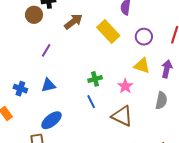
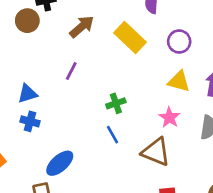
purple line: (46, 50) -> (71, 71), moved
blue triangle: (48, 85) -> (28, 94), moved
pink star: (125, 86) -> (169, 118), moved
blue cross: (20, 89) -> (30, 121), moved

